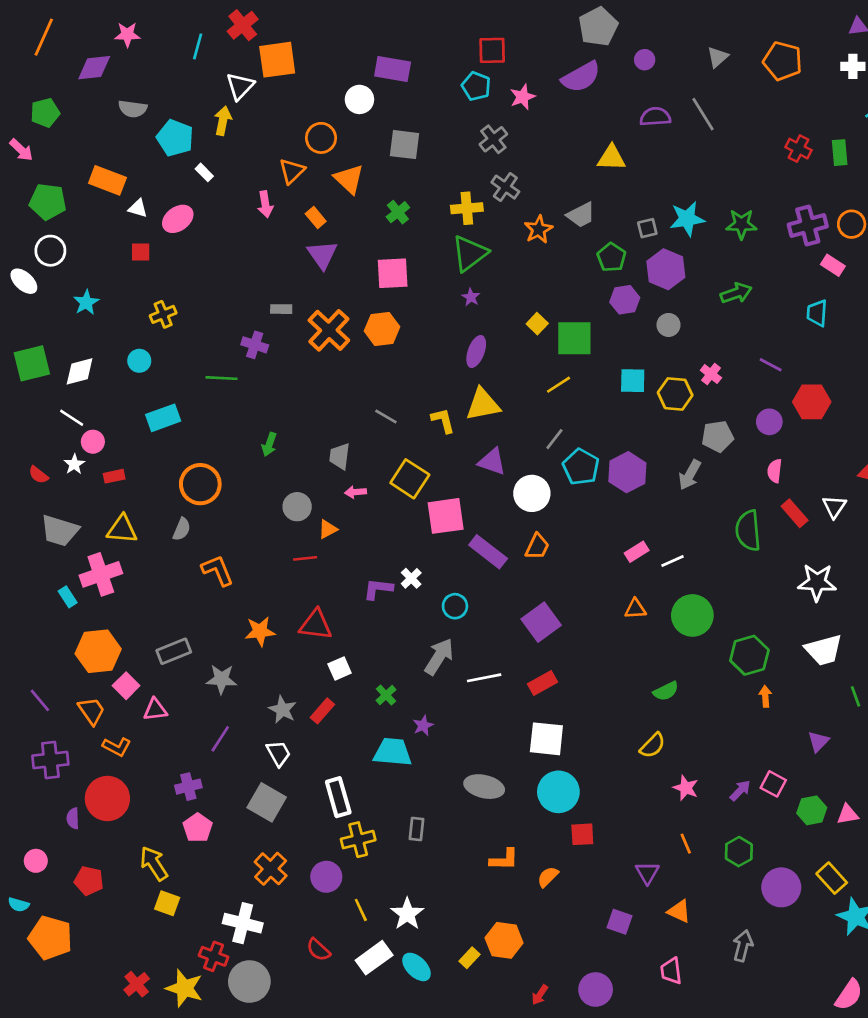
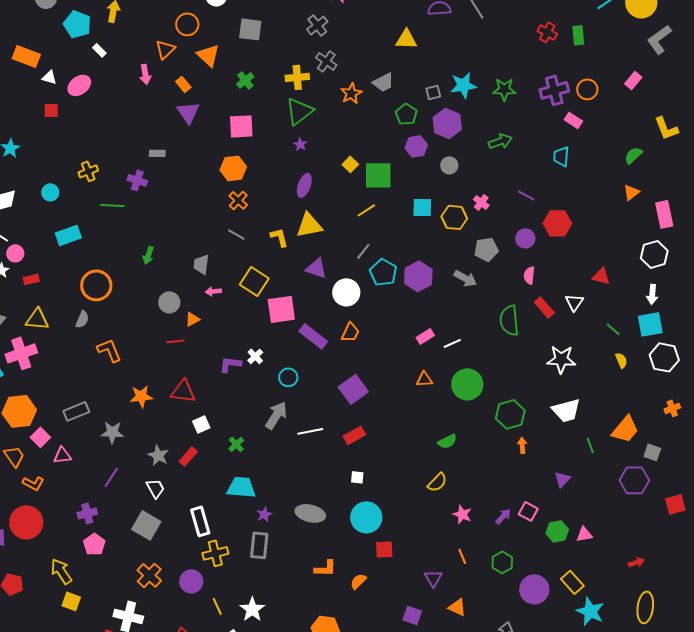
yellow cross: (163, 314) -> (88, 171), moved
orange cross: (329, 330) -> (238, 200), moved, size x0.6
gray arrow: (690, 475) -> (465, 278), turned -90
purple star: (423, 726) -> (264, 514), moved
white square: (546, 739) -> (357, 477), size x0.5
gray rectangle: (416, 829) -> (259, 545), size x1.5

